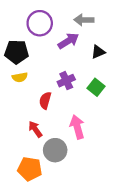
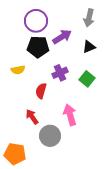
gray arrow: (84, 20) -> (89, 18), moved, turned -78
black pentagon: (16, 52) -> (38, 47), moved
orange pentagon: (30, 169) -> (15, 154), moved

